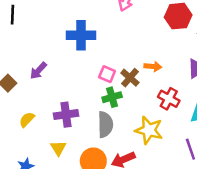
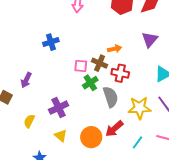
blue cross: (81, 35) -> (51, 42), size x0.7
red cross: (169, 99) -> (120, 73), moved
gray semicircle: (105, 125) -> (111, 97), moved
yellow star: (149, 130) -> (139, 108), moved

